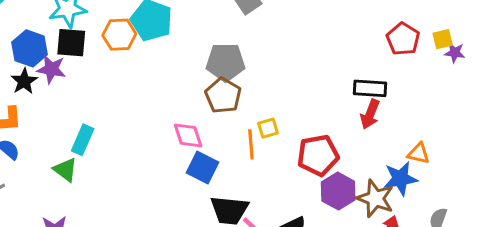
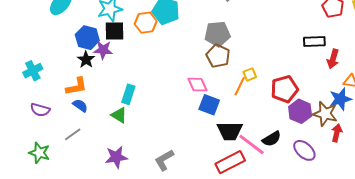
red arrow: (370, 114) -> (333, 59), moved
orange line: (251, 144) -> (240, 86), turned 36

